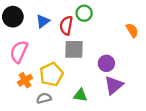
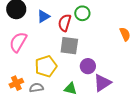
purple circle: (106, 63) -> (88, 66), moved
orange cross: (25, 80) -> (16, 83), moved

